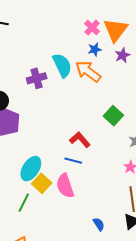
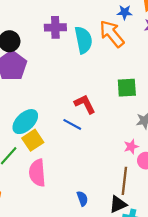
cyan semicircle: (62, 65) -> (83, 40), moved
green square: (113, 116) -> (127, 88), turned 30
pink semicircle: (65, 186) -> (37, 173), moved

